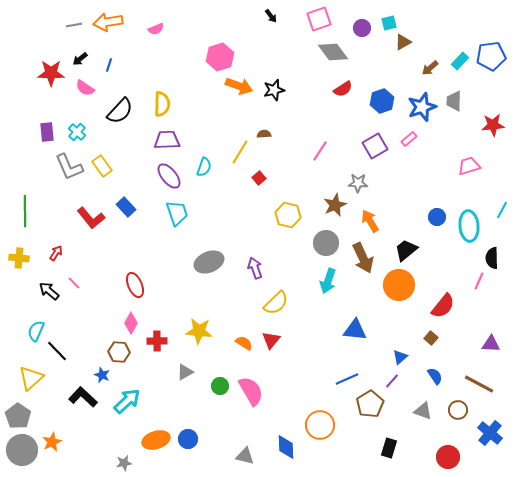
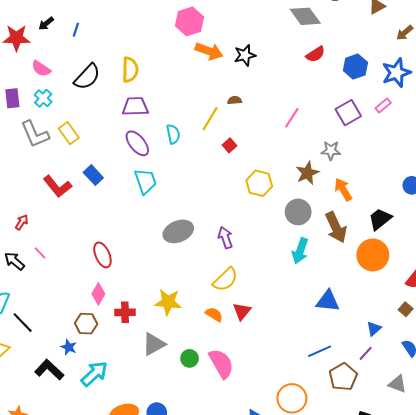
pink semicircle: (85, 88) -> (41, 69), moved
cyan semicircle: (204, 167) -> (173, 134), turned -30
yellow semicircle: (276, 303) -> (225, 280), moved
gray triangle: (185, 372) -> (154, 344), size x1.4

